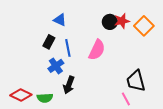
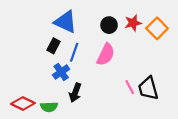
blue triangle: (60, 20) -> (65, 22), size x1.6
black circle: (110, 22) -> (109, 25), moved
blue line: (68, 48) -> (74, 52), turned 30
pink line: (126, 99) -> (130, 87), moved

